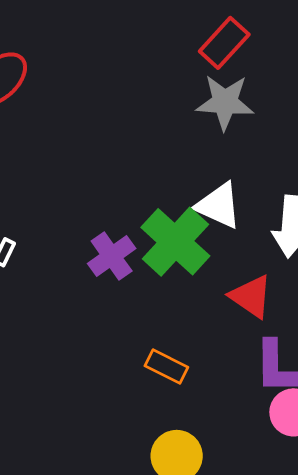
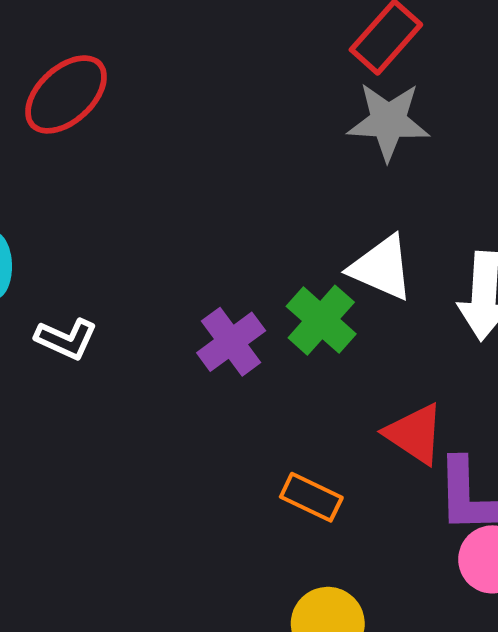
green cross: (175, 242) -> (321, 320), size x0.7
red triangle: (251, 296) -> (415, 434), moved

